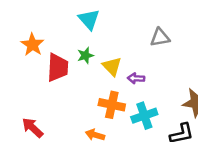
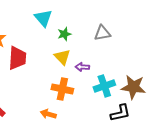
green star: (85, 56) -> (64, 34), moved
cyan cross: (144, 116) -> (104, 86), moved

